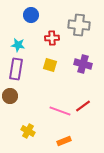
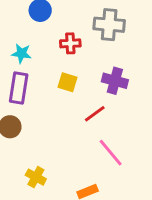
red line: (83, 106) -> (95, 114), moved
pink line: (60, 111) -> (111, 153), moved, turned 30

